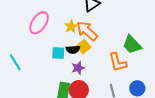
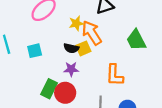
green trapezoid: (132, 45) -> (136, 40), moved
cyan square: (58, 53) -> (35, 51), moved, turned -32

